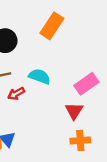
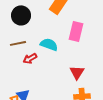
pink rectangle: (86, 84) -> (76, 31), moved, turned -42

